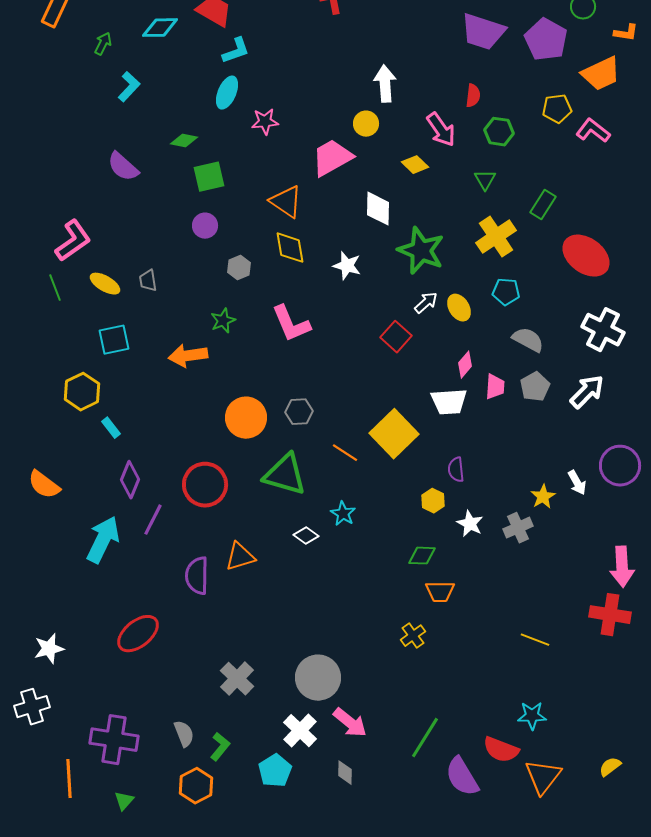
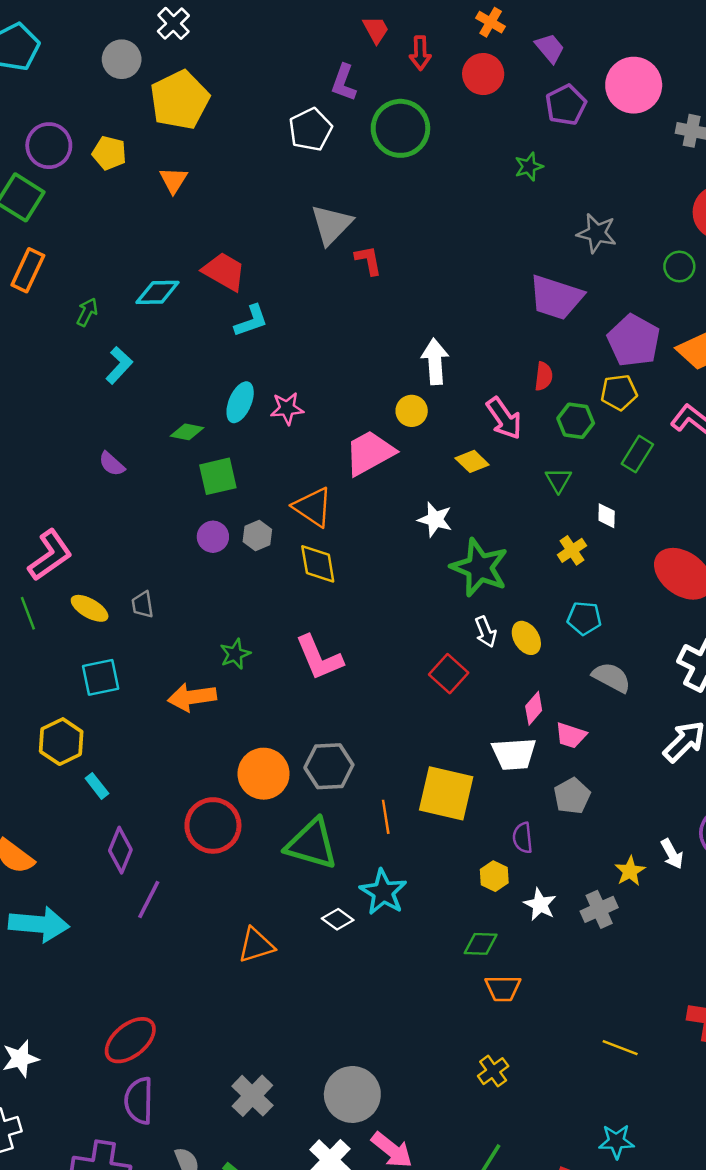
purple pentagon: (546, 40) -> (634, 341), moved
cyan ellipse: (227, 93) -> (240, 402), moved
yellow pentagon: (557, 109) -> (619, 392), moved
purple semicircle: (123, 167) -> (112, 464), size x0.7
green rectangle: (543, 205) -> (637, 454), moved
white diamond: (378, 209) -> (607, 516), moved, size x0.6
yellow cross: (496, 237) -> (572, 550), size x0.6
white star: (347, 266) -> (435, 519), moved
gray hexagon: (239, 268) -> (257, 536), moved
white arrow: (426, 303) -> (486, 632), turned 110
pink trapezoid: (495, 387) -> (571, 735), turned 104
gray pentagon: (535, 387) -> (572, 796), moved
gray hexagon: (299, 412) -> (329, 766), size x1.4
yellow square: (394, 434) -> (446, 793), turned -33
orange line: (345, 453) -> (386, 817), turned 48
red circle: (205, 485) -> (213, 825), moved
cyan star: (343, 514) -> (383, 892), size x1.5
cyan arrow: (103, 540) -> (39, 924), moved, turned 69
purple semicircle: (197, 576) -> (139, 1101), moved
yellow cross: (413, 636) -> (493, 1071), moved

